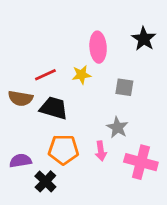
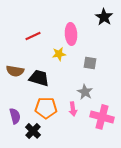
black star: (144, 39) -> (104, 17), moved
red line: (45, 75) -> (33, 36), moved
purple semicircle: (20, 161) -> (15, 116), turned 84

